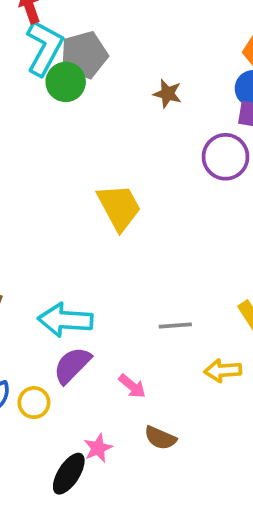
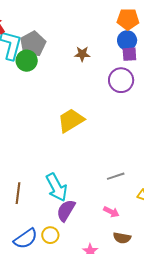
yellow trapezoid: (119, 207) -> (71, 120), turned -80
cyan arrow: (65, 320) -> (57, 187), turned -108
pink arrow: (132, 386) -> (111, 212), moved

